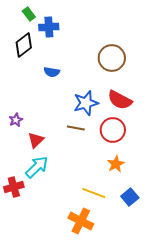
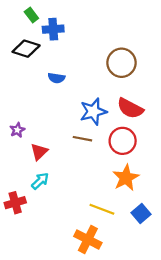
black diamond: (24, 45) -> (26, 49), turned 55
orange star: (116, 164) -> (126, 178), size x1.4
cyan arrow: (37, 167) -> (40, 181), size x0.7

